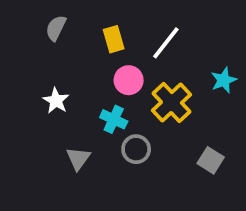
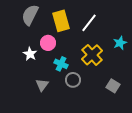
gray semicircle: (56, 28) -> (30, 15), size x1.5
yellow rectangle: (114, 39) -> (61, 21), size x1.5
pink circle: (129, 80) -> (48, 43), moved

